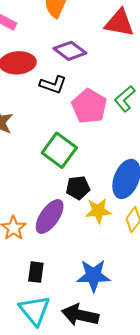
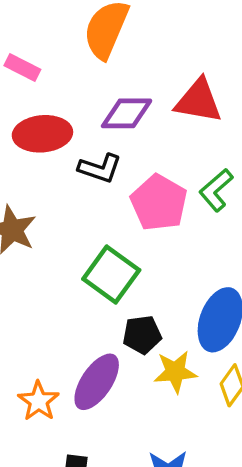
red triangle: (119, 23) -> (198, 101), moved
purple diamond: (70, 51) -> (127, 113), turned -36

